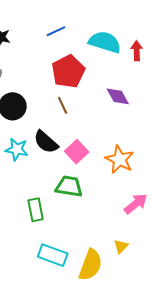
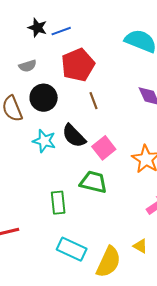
blue line: (56, 31) -> (61, 31), moved
red pentagon: (68, 71) -> (78, 65), moved
yellow triangle: (121, 246) -> (140, 246), turned -49

